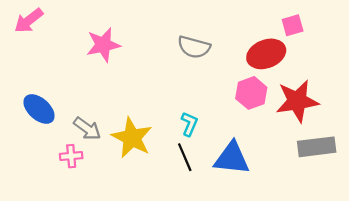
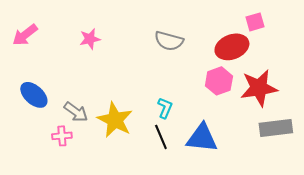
pink arrow: (29, 21) -> (25, 35), moved
pink star: (103, 45) -> (90, 39), size x0.7

